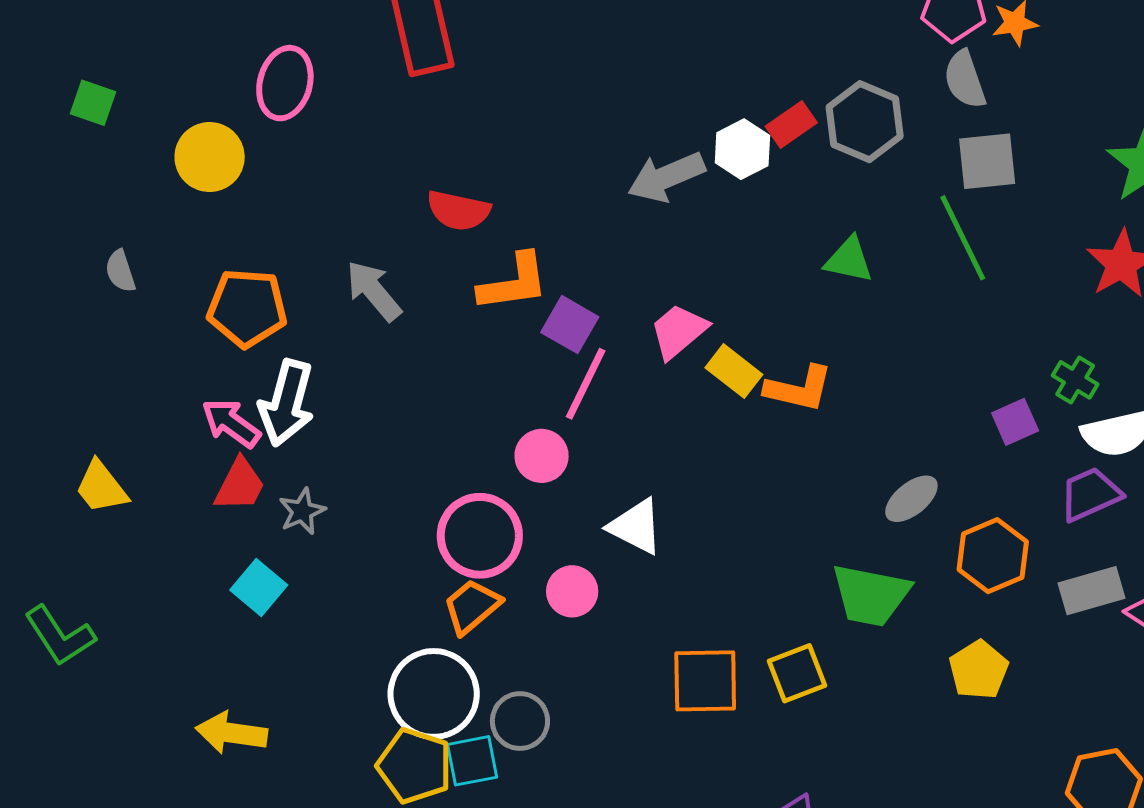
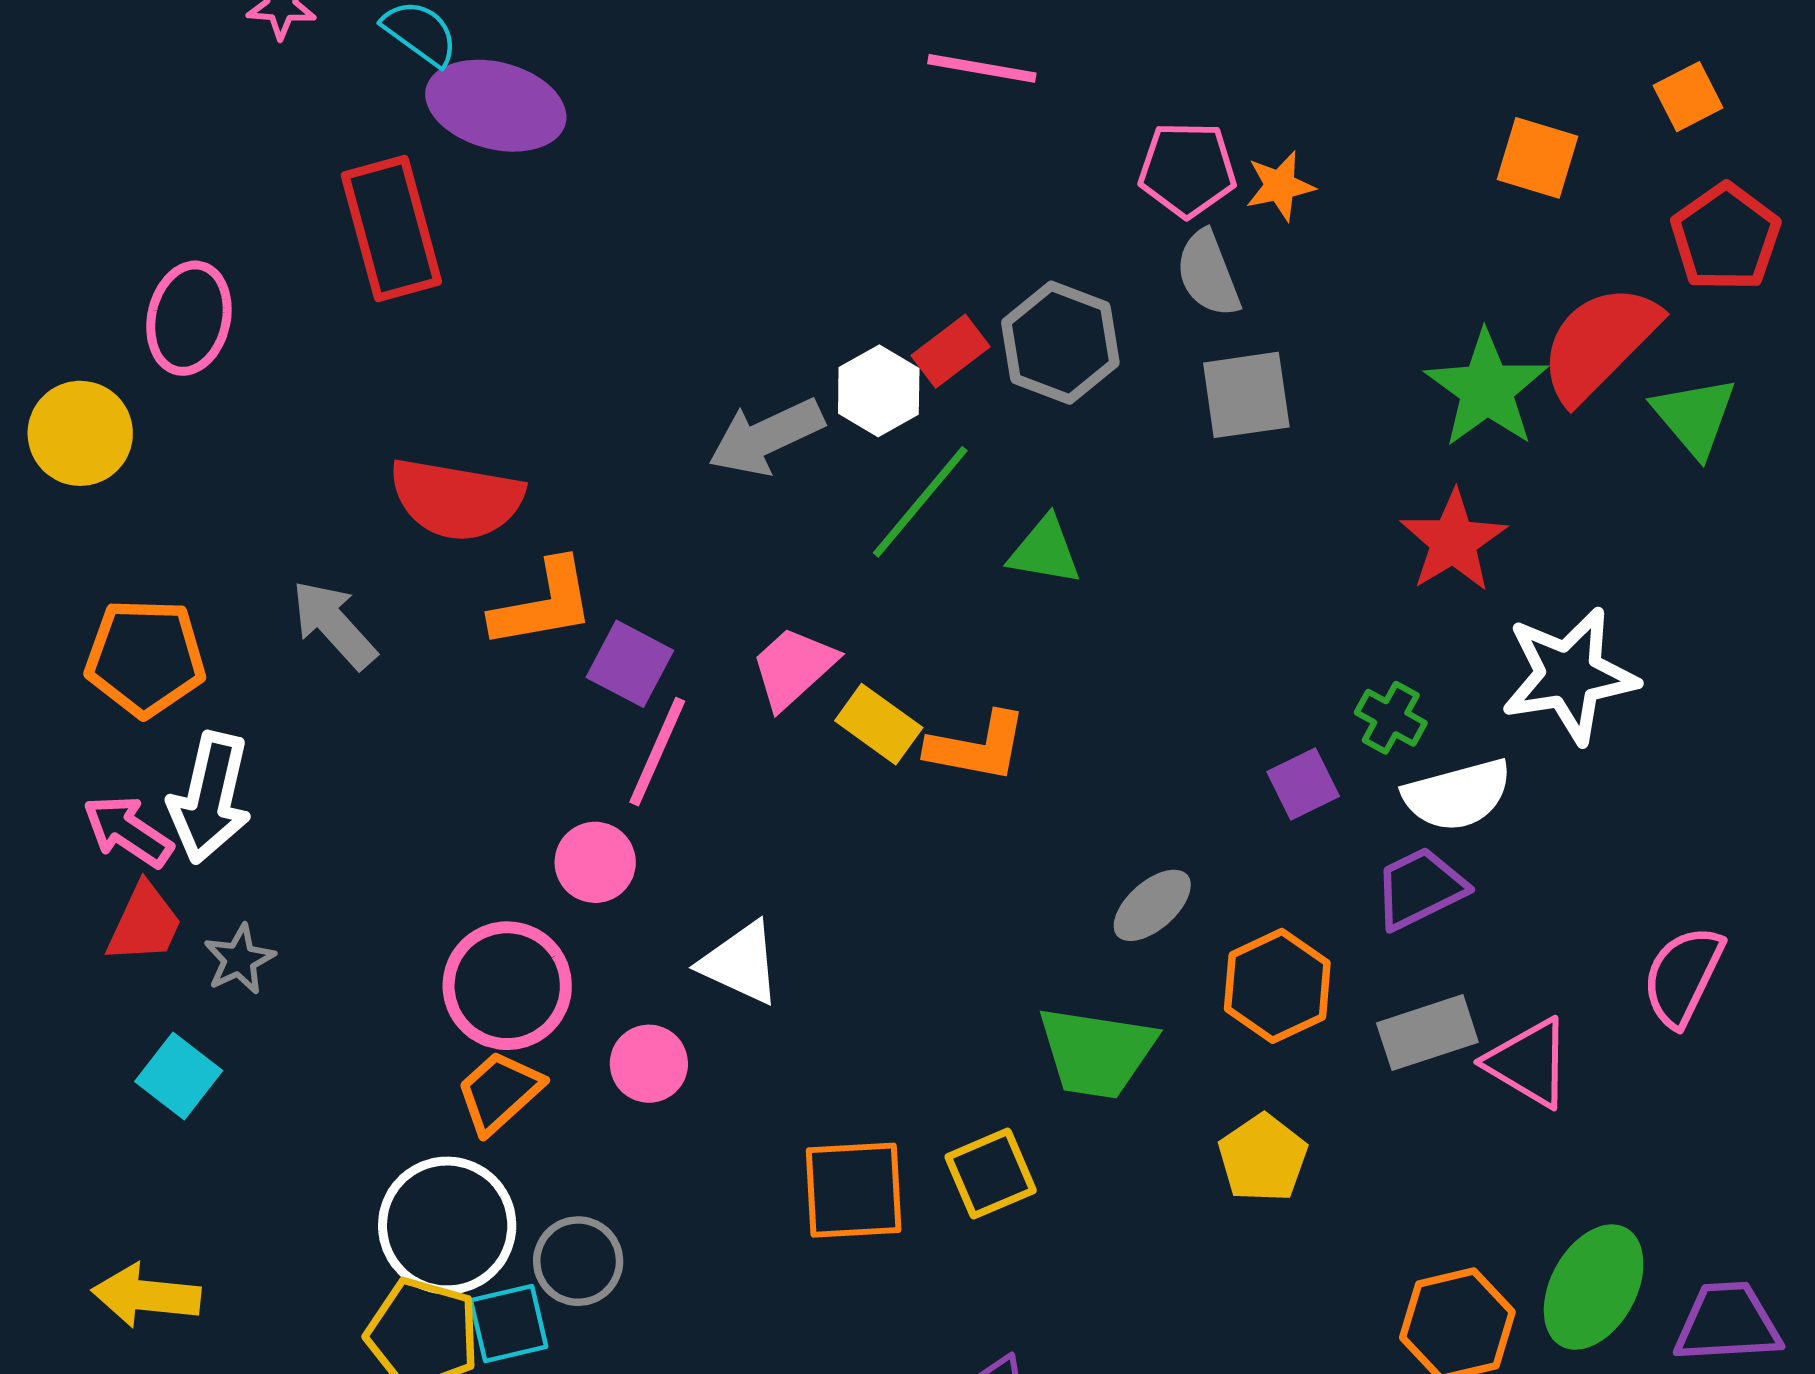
red semicircle: (458, 210) -> (456, 499), size x1.4
green line: (963, 238) -> (920, 502), moved, turned 68

